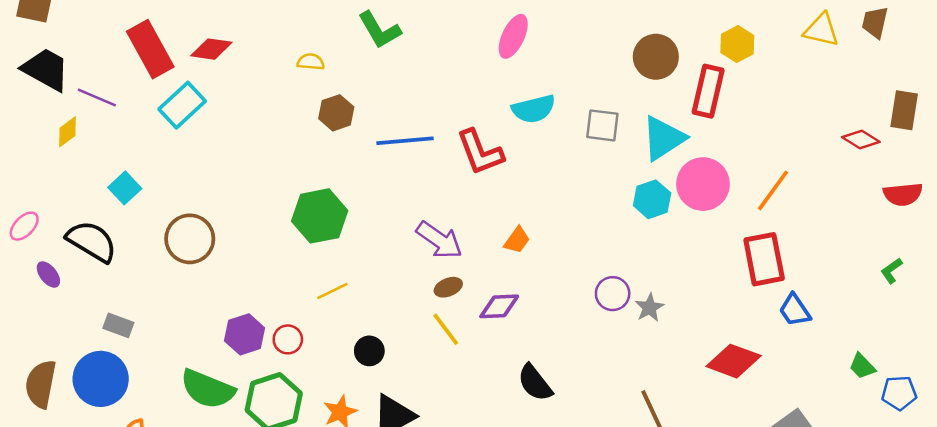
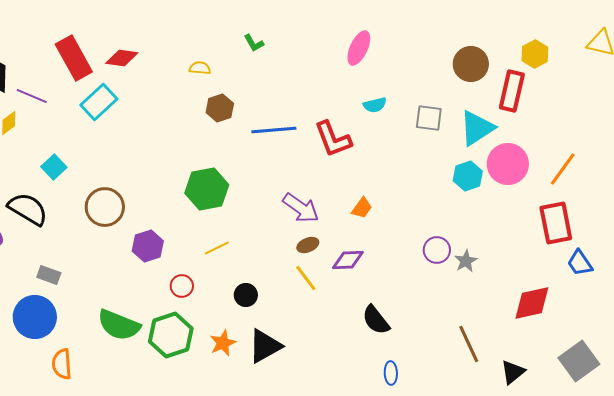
green L-shape: (380, 30) -> (254, 43), size x0.6
cyan semicircle: (534, 109) -> (375, 105), size x0.7
purple hexagon: (245, 334) -> (148, 246), moved
red diamond: (734, 361) -> (532, 303), turned -33

